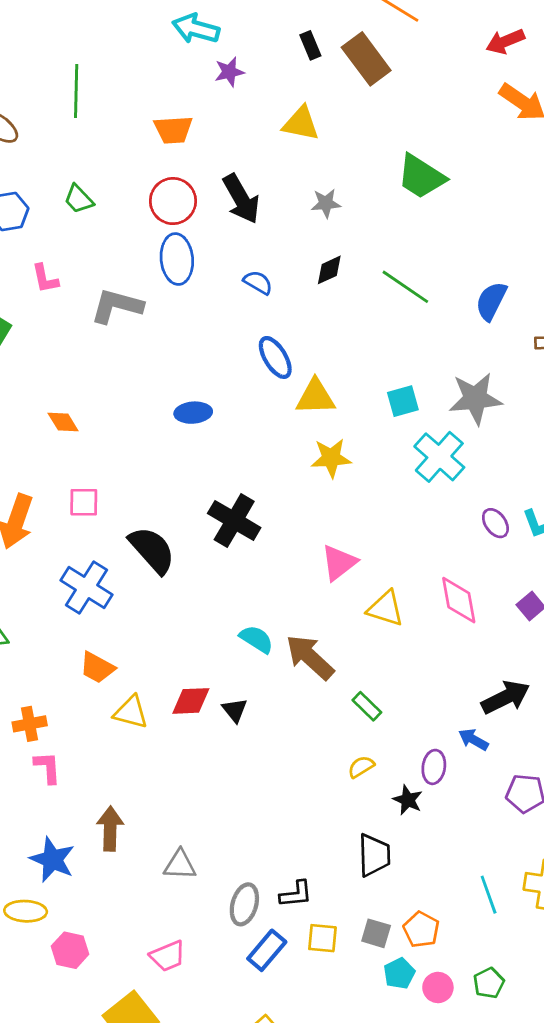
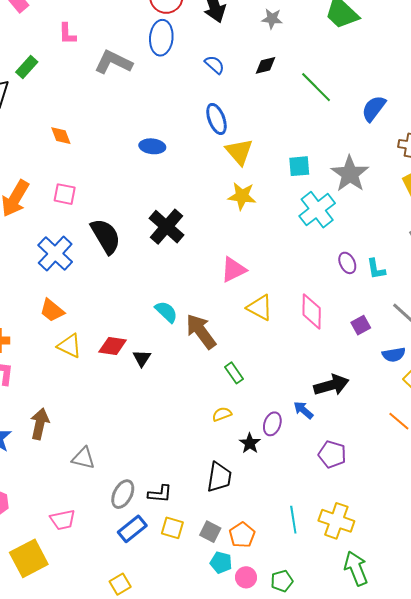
yellow triangle: (315, 397) -> (239, 152), turned 40
gray star: (475, 398) -> (350, 174), turned 30
cyan pentagon: (399, 973) -> (221, 562), turned 30

